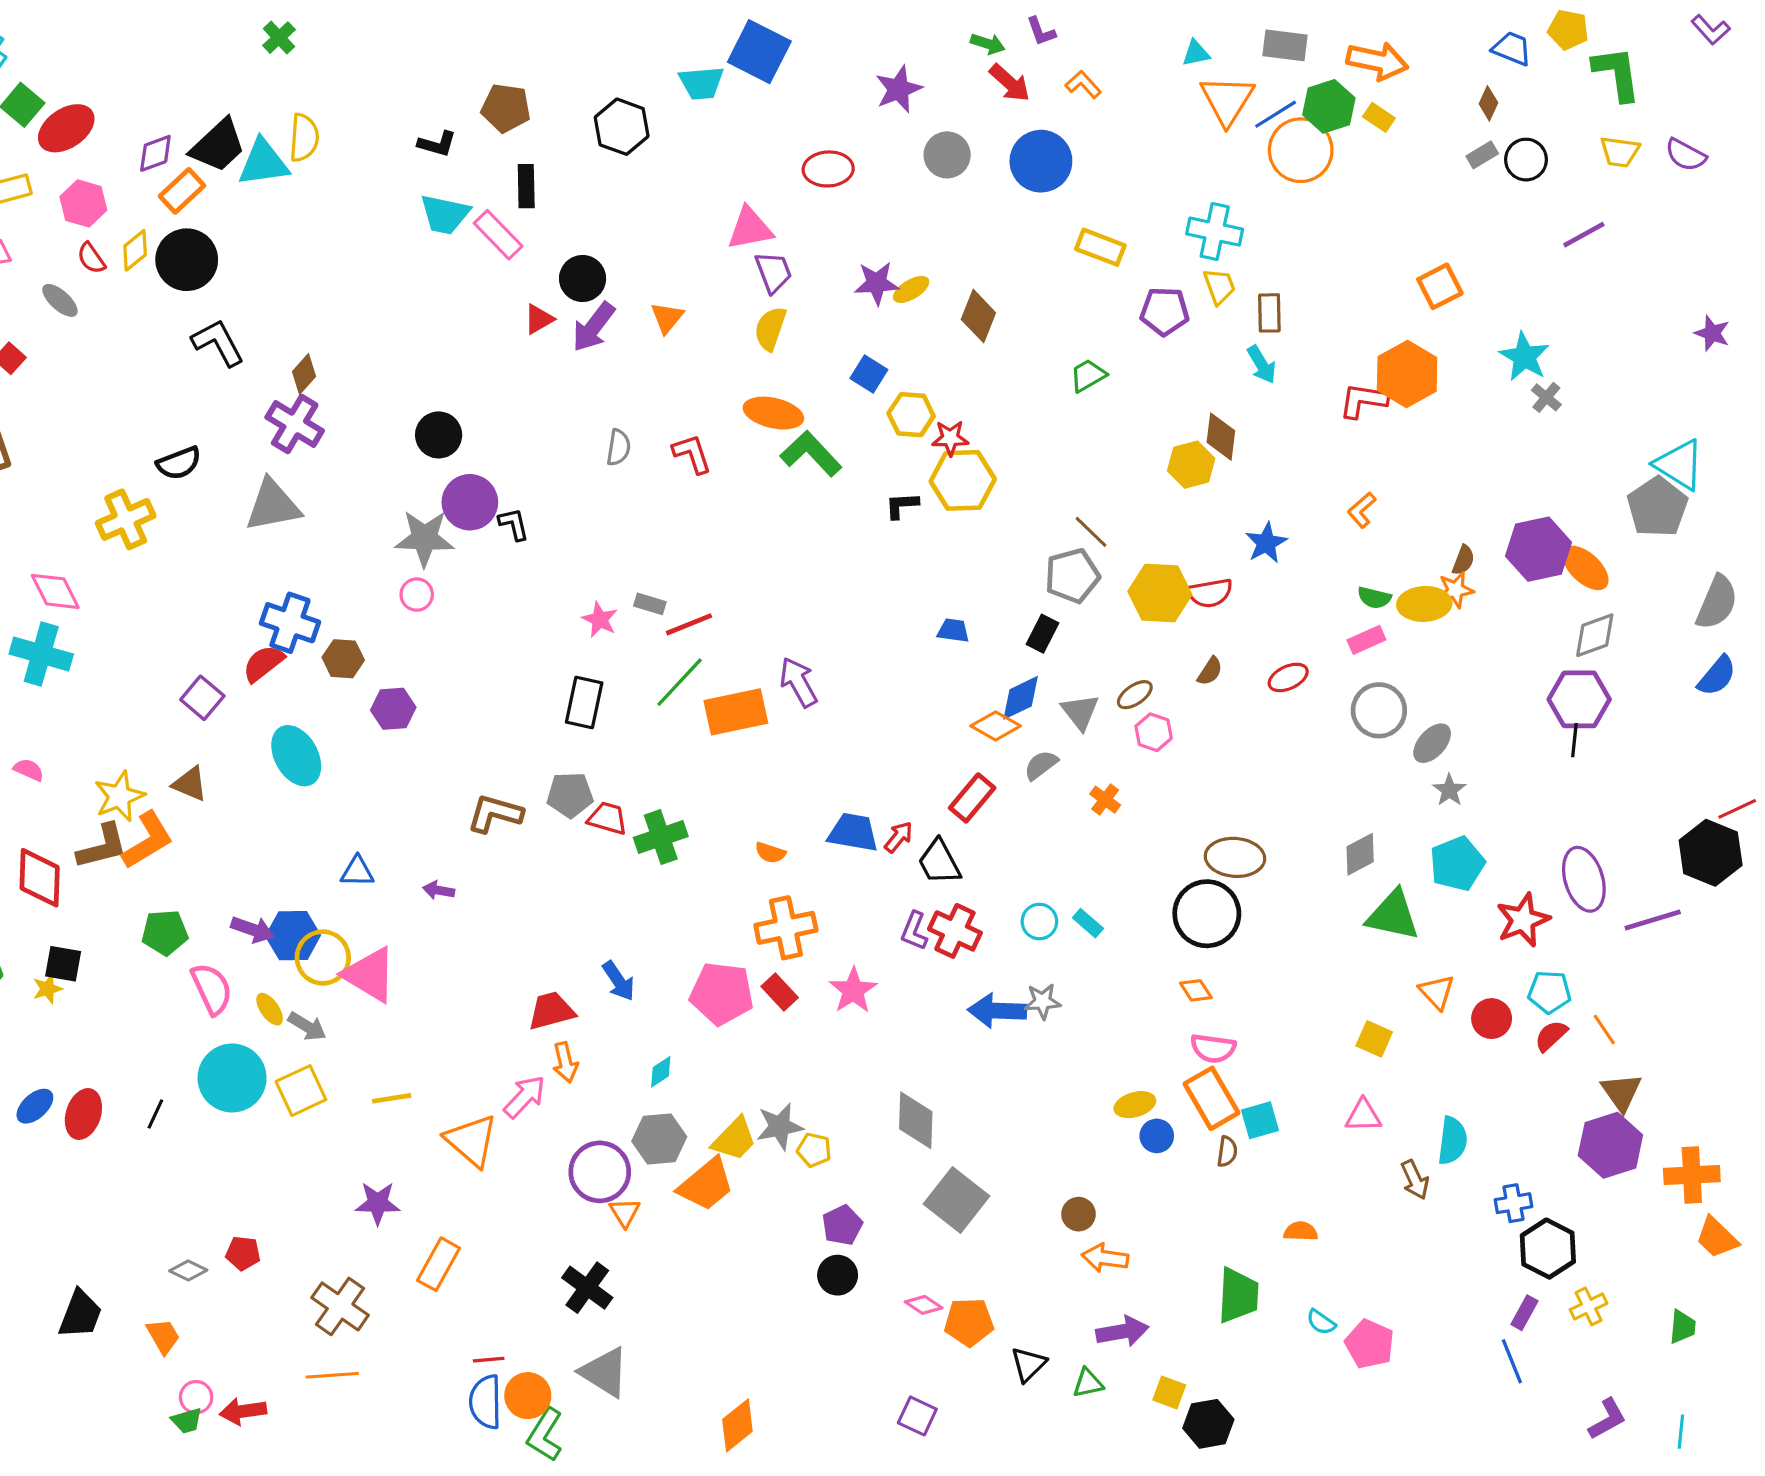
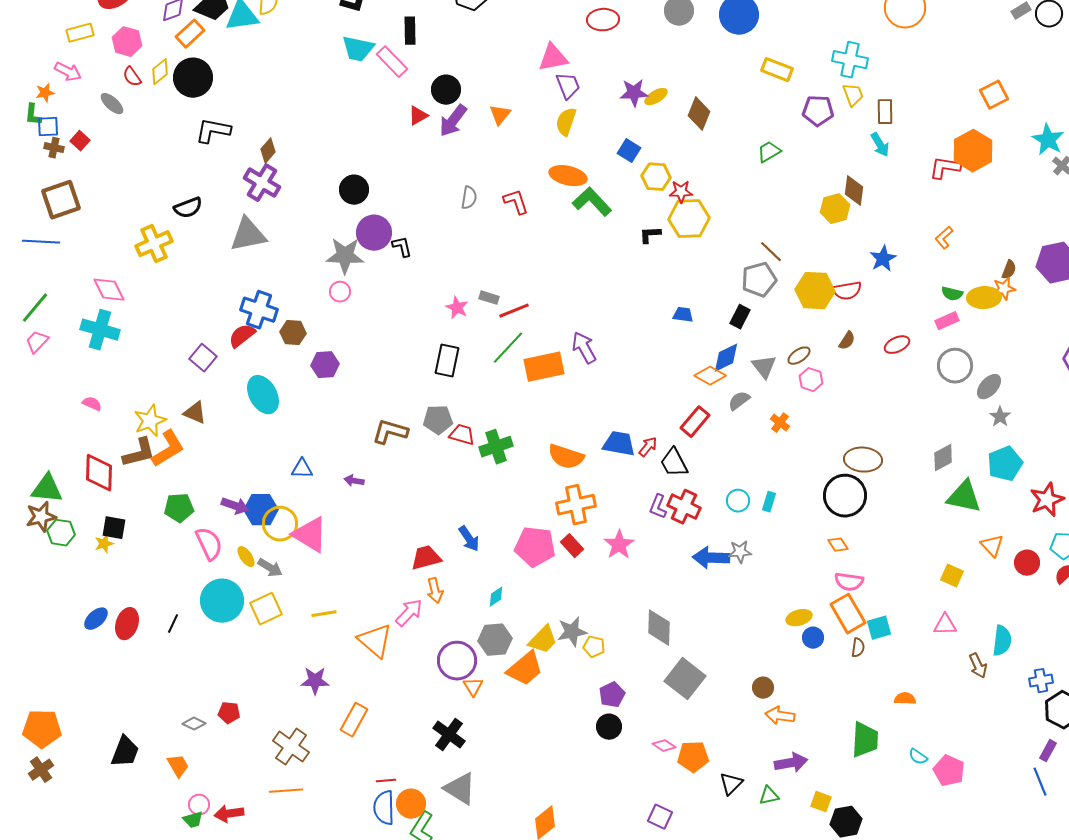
black L-shape: (218, 343) -> (213, 131), turned -51
orange semicircle: (770, 853) -> (566, 457), size x1.8
cyan rectangle: (1088, 923) -> (769, 502), turned 66

